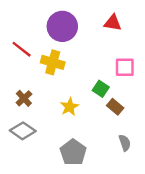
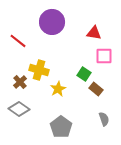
red triangle: (113, 23) -> (94, 33), moved
yellow cross: (53, 62) -> (39, 70), moved

